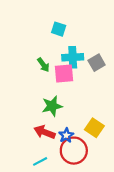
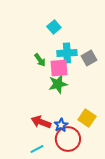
cyan square: (59, 29) -> (54, 27), turned 32
green star: (52, 106) -> (58, 84), moved

